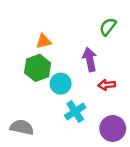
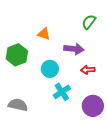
orange triangle: (44, 41) -> (44, 34), moved, turned 32
purple arrow: (90, 59) -> (74, 49), turned 108
green hexagon: (38, 68) -> (17, 55), moved

